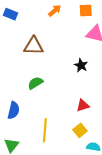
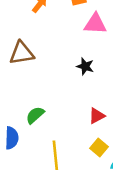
green semicircle: (35, 83) -> (35, 115), moved

